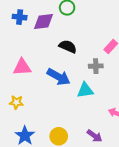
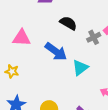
gray cross: (96, 66) -> (94, 37), moved, turned -32
cyan triangle: (85, 90) -> (80, 68), turned -36

